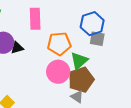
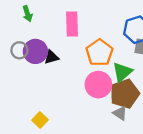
orange pentagon: (59, 44) -> (99, 53), turned -30

